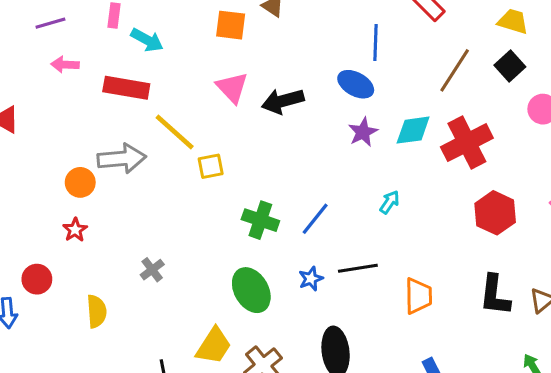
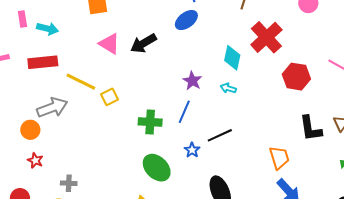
blue ellipse: (356, 84) -> (186, 20), turned -50
cyan diamond: (413, 130) -> (232, 58), moved, turned -55
purple star: (363, 132) -> (192, 81), moved
cyan arrow: (390, 202) -> (228, 88), turned -91
gray cross: (152, 270) -> (69, 183), moved, turned -35
orange trapezoid: (418, 296) -> (279, 158), moved

